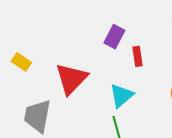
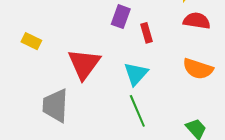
yellow rectangle: (21, 62) -> (31, 41), moved

